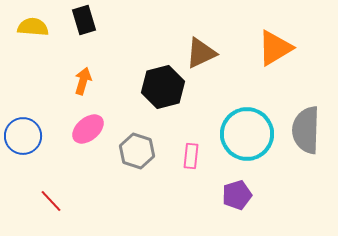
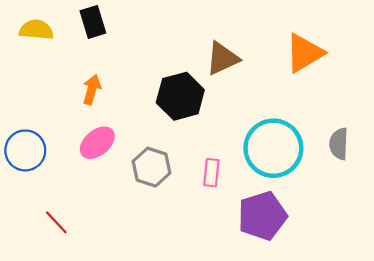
gray semicircle: (306, 130) -> (339, 144), size x0.6
purple pentagon: (237, 195) -> (262, 216), size x1.5

